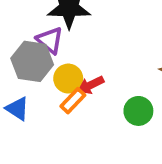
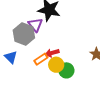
yellow circle: (68, 79) -> (56, 65), moved
green circle: (138, 111) -> (66, 70), moved

